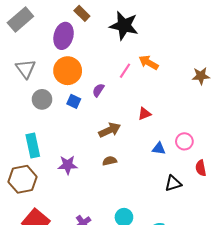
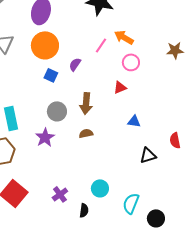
gray circle: (42, 99) -> (57, 111), moved
brown arrow: (110, 130) -> (86, 103), turned 120
pink circle: (184, 141) -> (131, 62), moved
purple star: (68, 165) -> (45, 137), turned -30

